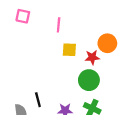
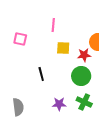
pink square: (23, 16) -> (20, 39), moved
black line: (38, 100) -> (41, 74), moved

